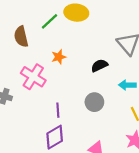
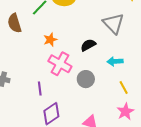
pink cross: (33, 77) -> (60, 64), moved
purple line: (58, 110) -> (40, 88), moved

